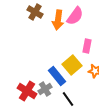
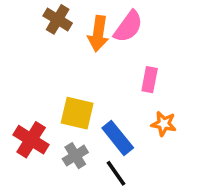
yellow square: (72, 65) -> (77, 113), moved, turned -36
blue rectangle: (57, 76) -> (118, 138), moved
red cross: (27, 91) -> (31, 140), moved

